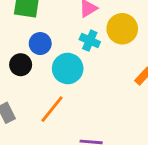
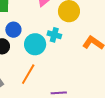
cyan cross: (90, 41) -> (54, 35), moved

